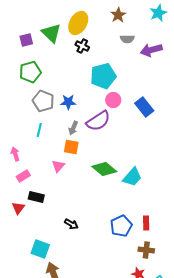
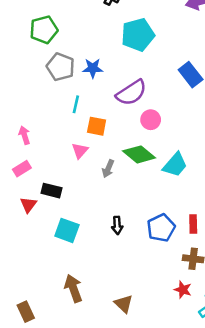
pink circle: (113, 100) -> (151, 120), moved
gray arrow: (73, 128) -> (108, 169), moved
cyan line: (39, 130) -> (76, 104), moved
pink rectangle: (23, 176) -> (22, 169), moved
black arrow: (71, 224) -> (117, 225), moved, turned 56
cyan square: (40, 249) -> (67, 230), moved

